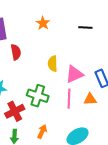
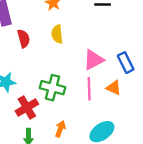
yellow semicircle: (53, 64) -> (57, 34), moved
orange triangle: (90, 99) -> (114, 88), turned 32

